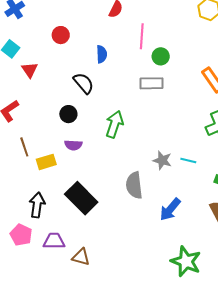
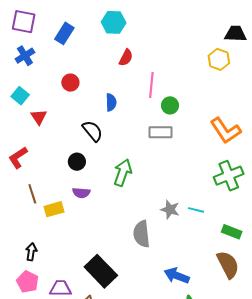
black rectangle: (81, 198) -> (101, 271), moved
black arrow: (37, 205) -> (31, 252), moved, size x0.7
blue arrow: (170, 209) -> (177, 276), moved, turned 70

